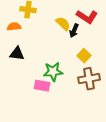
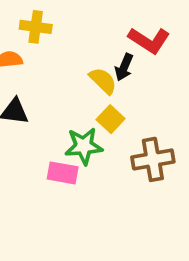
yellow semicircle: (63, 24) -> (103, 81), moved
yellow square: (84, 56) -> (111, 119), moved

